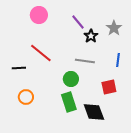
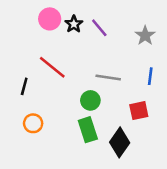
black star: (91, 36) -> (74, 24), moved
black line: (19, 68) -> (24, 86), turned -72
black diamond: (94, 112) -> (120, 142), turned 55

